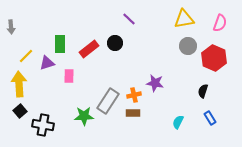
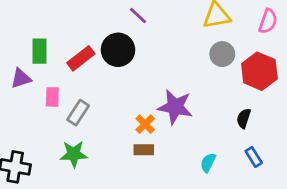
black circle: (115, 43) -> (118, 50), size x1.5
purple star: (155, 83) -> (175, 107), size x1.4
orange cross: (134, 95) -> (145, 124), turned -32
gray rectangle: (108, 101) -> (78, 113), moved, size x0.7

